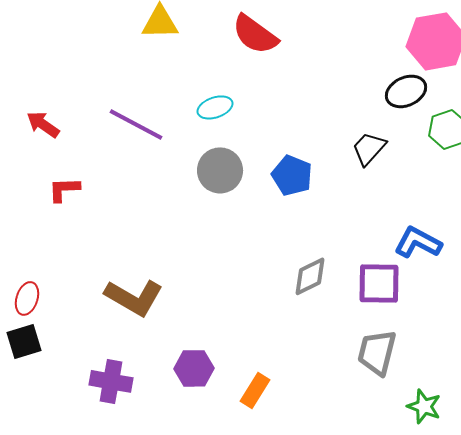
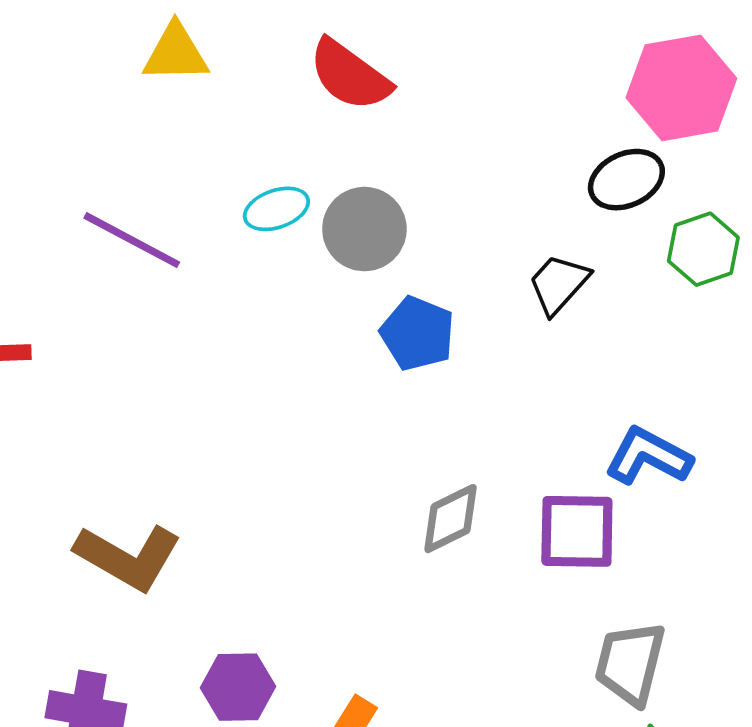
gray circle: (220, 170) -> (364, 229), moved
gray trapezoid: (377, 352) -> (630, 663), moved

